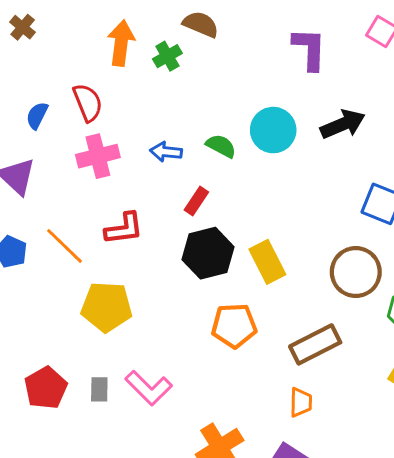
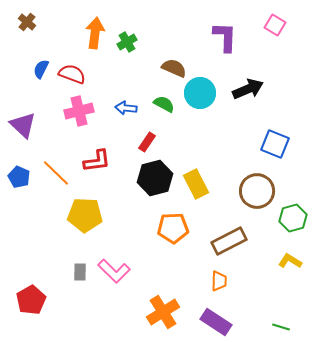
brown semicircle: (201, 24) -> (174, 68), moved
red semicircle: (88, 103) -> (72, 74), turned -48
blue semicircle: (37, 116) -> (41, 69), moved
red pentagon: (46, 388) -> (31, 300), moved

